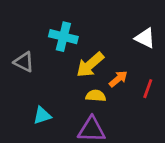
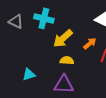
gray triangle: (24, 62) -> (16, 21), moved
orange arrow: (118, 79) -> (90, 43), moved

